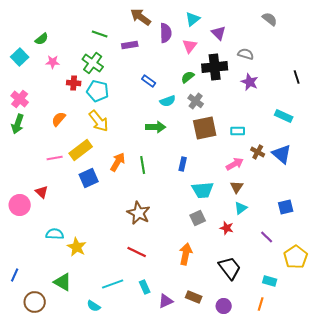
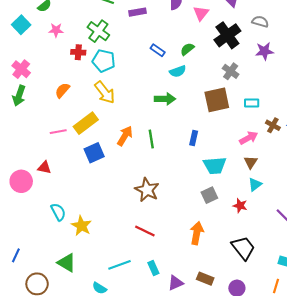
black cross: (215, 67) -> (227, 35), turned -30
green semicircle: (188, 77) -> (187, 49), moved
purple star: (250, 82) -> (264, 51), turned -30
gray cross: (196, 101) -> (231, 71), moved
red triangle: (42, 192) -> (44, 168), turned -32
cyan semicircle: (55, 234) -> (58, 212), turned 60

